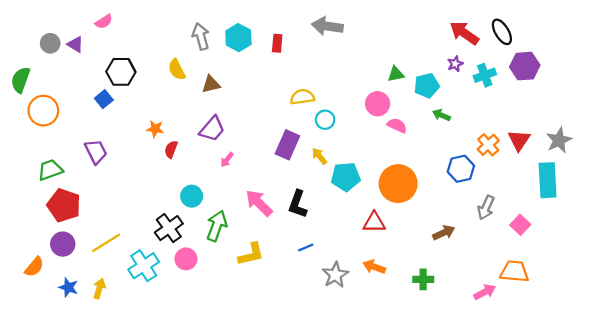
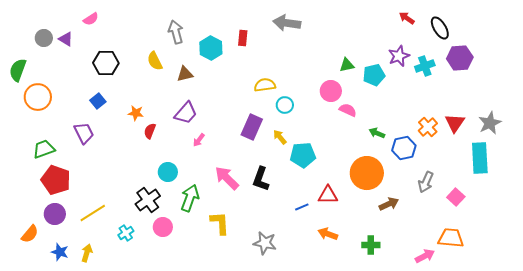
red arrow: (464, 33) -> (407, 18), moved, size x0.6
cyan hexagon: (238, 38) -> (211, 48), moved
purple star: (455, 64) -> (399, 56), size x1.5
blue square: (104, 99) -> (98, 101), moved
green arrow: (441, 115) -> (377, 133), moved
orange circle: (398, 184) -> (367, 173), moved
blue line: (306, 247) -> (302, 207), moved
yellow L-shape: (251, 254) -> (220, 223), turned -80
cyan cross: (144, 266) -> (126, 233), size x0.6
gray star: (335, 275) -> (265, 243), moved, turned -30

